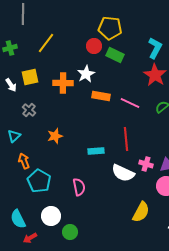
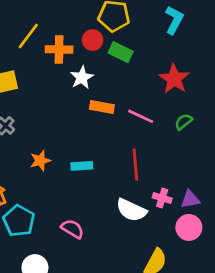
cyan L-shape: (155, 48) -> (174, 20), moved
orange cross: (63, 83) -> (59, 49), moved
cyan rectangle: (96, 151) -> (82, 166), moved
pink semicircle: (79, 187) -> (72, 229), turned -48

